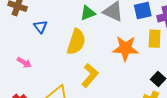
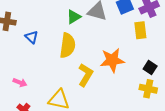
orange star: (125, 48) -> (112, 60), moved
pink arrow: (24, 62) -> (20, 82), moved

